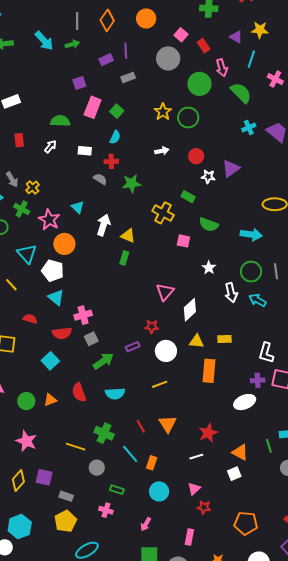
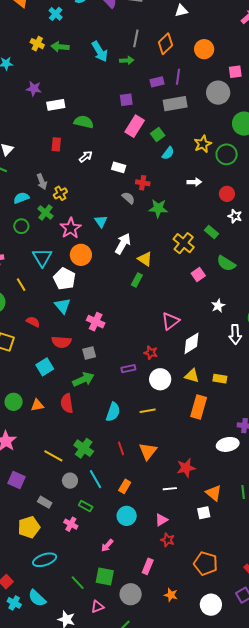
pink square: (181, 35) -> (235, 72), turned 32
gray rectangle: (128, 77) -> (175, 104), size x1.6
green semicircle: (60, 121) -> (84, 122), moved
cyan semicircle: (115, 137) -> (168, 153), moved
pink square: (183, 241) -> (198, 275), turned 32
pink cross: (83, 315) -> (96, 322), moved, turned 30
green arrow: (103, 361) -> (83, 379), moved
cyan semicircle: (115, 394) -> (113, 412), moved, turned -78
cyan line: (130, 454) -> (95, 479), moved
gray rectangle: (66, 496) -> (45, 502), moved

